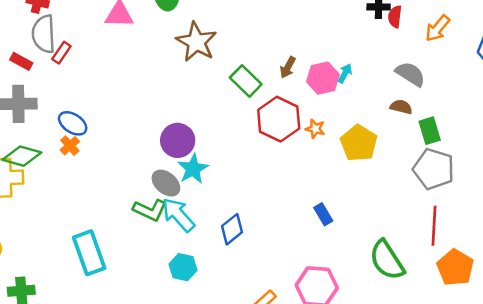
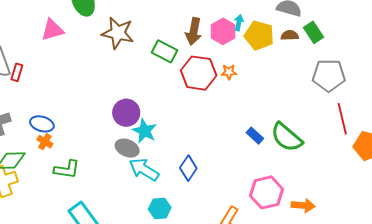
brown arrow: (288, 67) -> (194, 31), size x1.5
green rectangle: (430, 131) -> (313, 32), moved
yellow pentagon: (359, 143) -> (259, 35), moved
green L-shape: (150, 210) -> (67, 169), moved
green semicircle: (387, 260) -> (287, 137), moved

